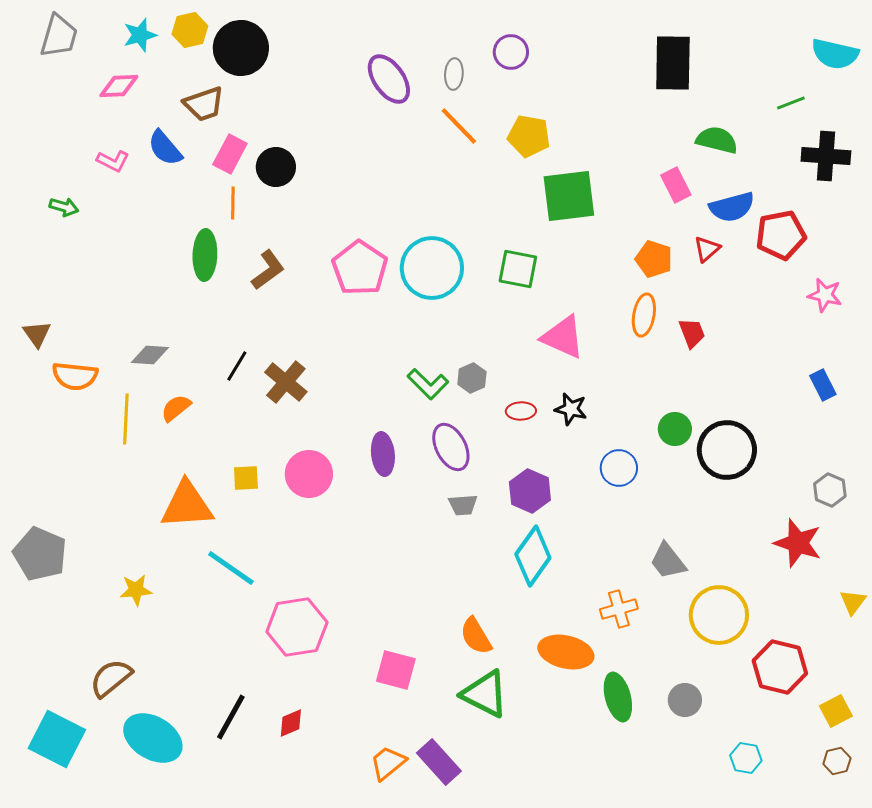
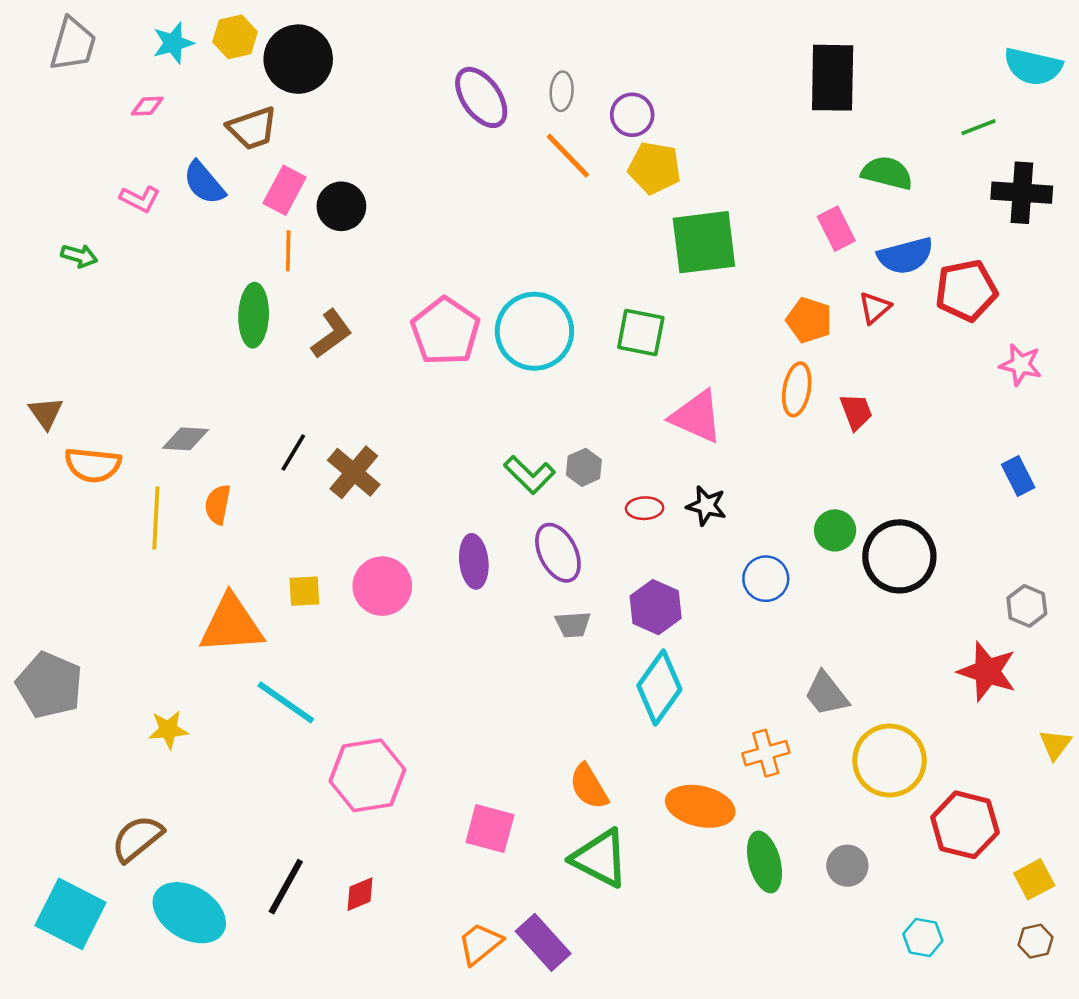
purple circle: (511, 52) -> (632, 115), moved
pink diamond: (119, 86) -> (147, 106), size x0.7
orange semicircle: (176, 408) -> (218, 504), turned -40

